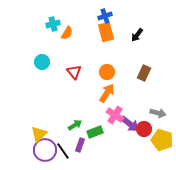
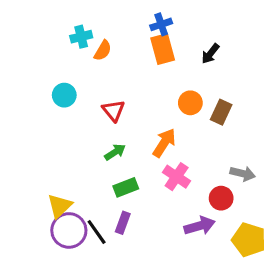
orange circle: (107, 72) -> (190, 103), moved
purple arrow: (130, 124) -> (200, 226), moved, turned -54
green arrow: (75, 125) -> (115, 152), moved
green rectangle: (95, 132) -> (126, 187), moved
yellow pentagon: (162, 140) -> (249, 240), moved

